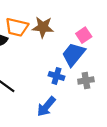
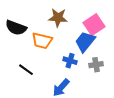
orange trapezoid: (17, 27) -> (42, 41), moved
pink square: (84, 35) -> (94, 25), size x1.5

